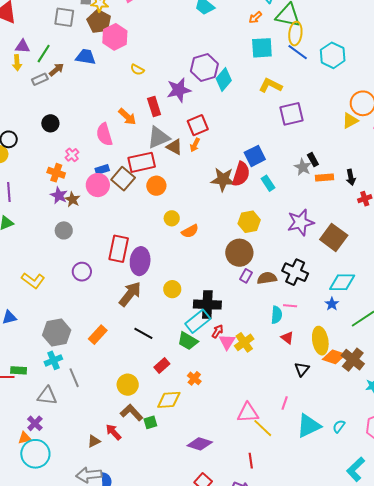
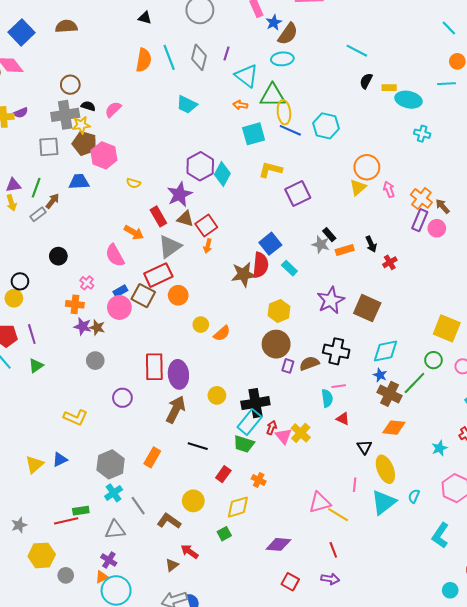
orange arrow: (255, 17) -> (240, 105), turned 64
brown triangle: (174, 147) -> (185, 219), moved
yellow ellipse: (320, 341) -> (385, 469), moved
brown cross: (353, 360) -> (390, 394), moved
brown L-shape: (132, 413) -> (169, 521), moved

